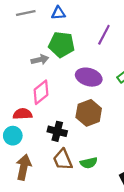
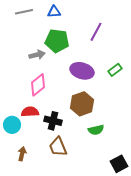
red semicircle: (23, 114) -> (30, 112), moved
green semicircle: (89, 163) -> (96, 130), moved
brown arrow: (24, 167) -> (22, 154), size x0.6

